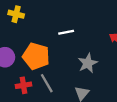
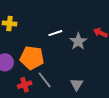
gray star: (88, 63) -> (78, 41), moved

